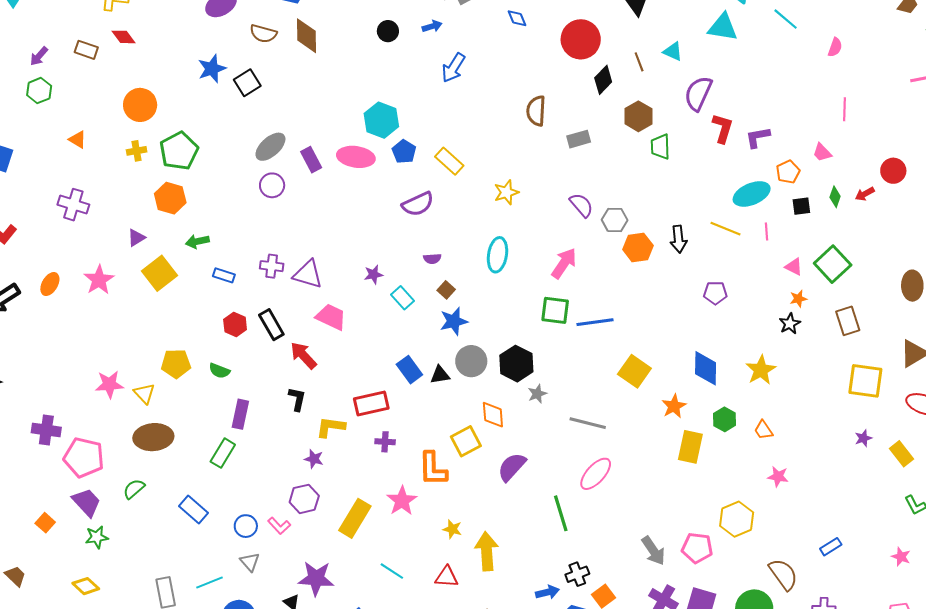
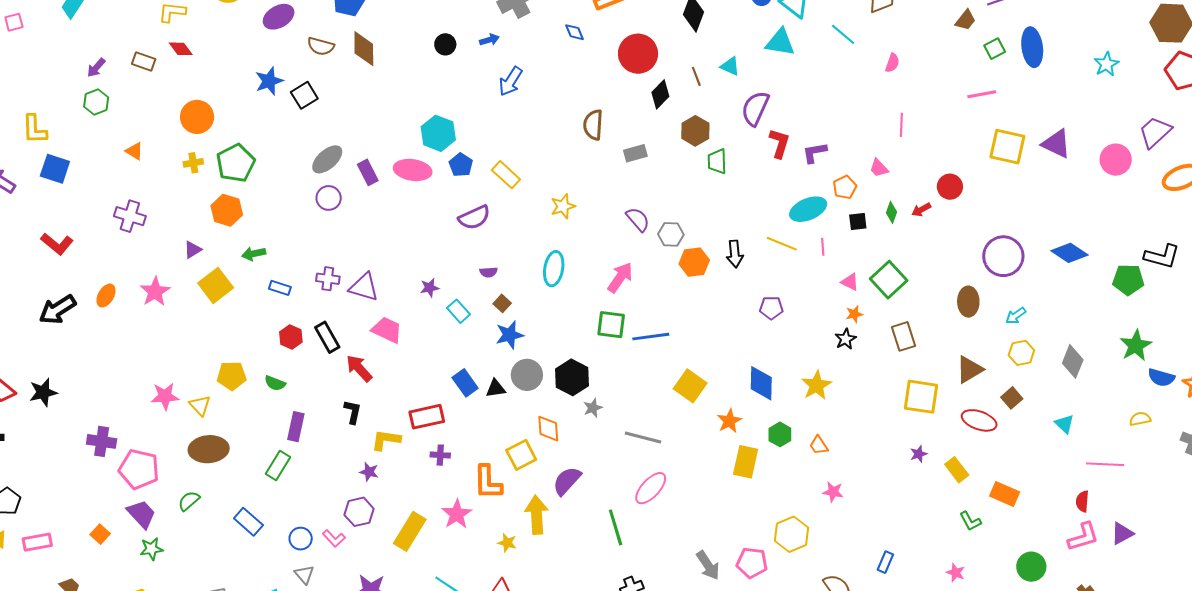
blue rectangle: (831, 547) -> (885, 562), turned -35
yellow arrow: (487, 551) -> (537, 515), moved

